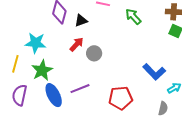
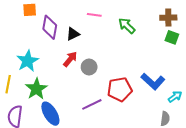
cyan star: (36, 43) -> (28, 61), turned -30
purple line: (80, 89) -> (92, 104), moved
red pentagon: (121, 98) -> (120, 89), moved

